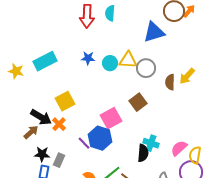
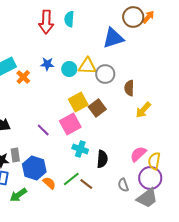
yellow arrow: (187, 76) -> (143, 110), moved
yellow square: (65, 101) -> (78, 102), moved
orange cross: (59, 124) -> (23, 77), moved
blue hexagon: (100, 138) -> (34, 168), moved
purple line: (84, 143) -> (43, 130), moved
cyan cross: (151, 143) -> (80, 149), moved
gray rectangle: (59, 160) -> (15, 155), moved, turned -32

